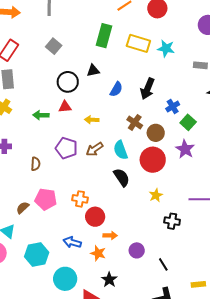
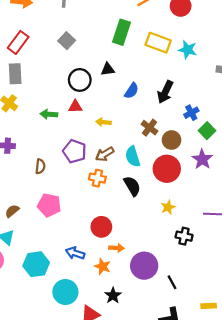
orange cross: (80, 199) -> (97, 178), moved
brown semicircle: (23, 208) -> (12, 211), moved
purple circle: (137, 250) -> (144, 266), size x1.6

